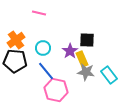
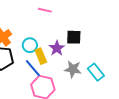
pink line: (39, 13) -> (45, 10), moved
yellow rectangle: (82, 59) -> (41, 56), moved

